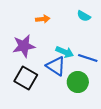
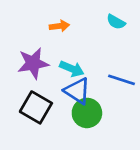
cyan arrow: (65, 52) -> (72, 69), moved
green circle: (78, 82) -> (87, 113), moved

